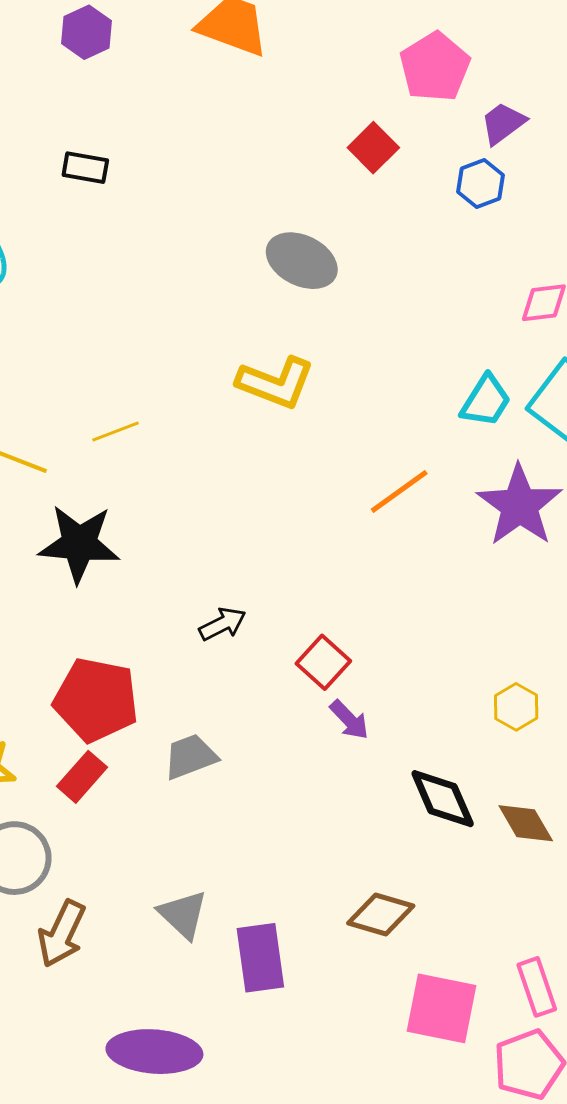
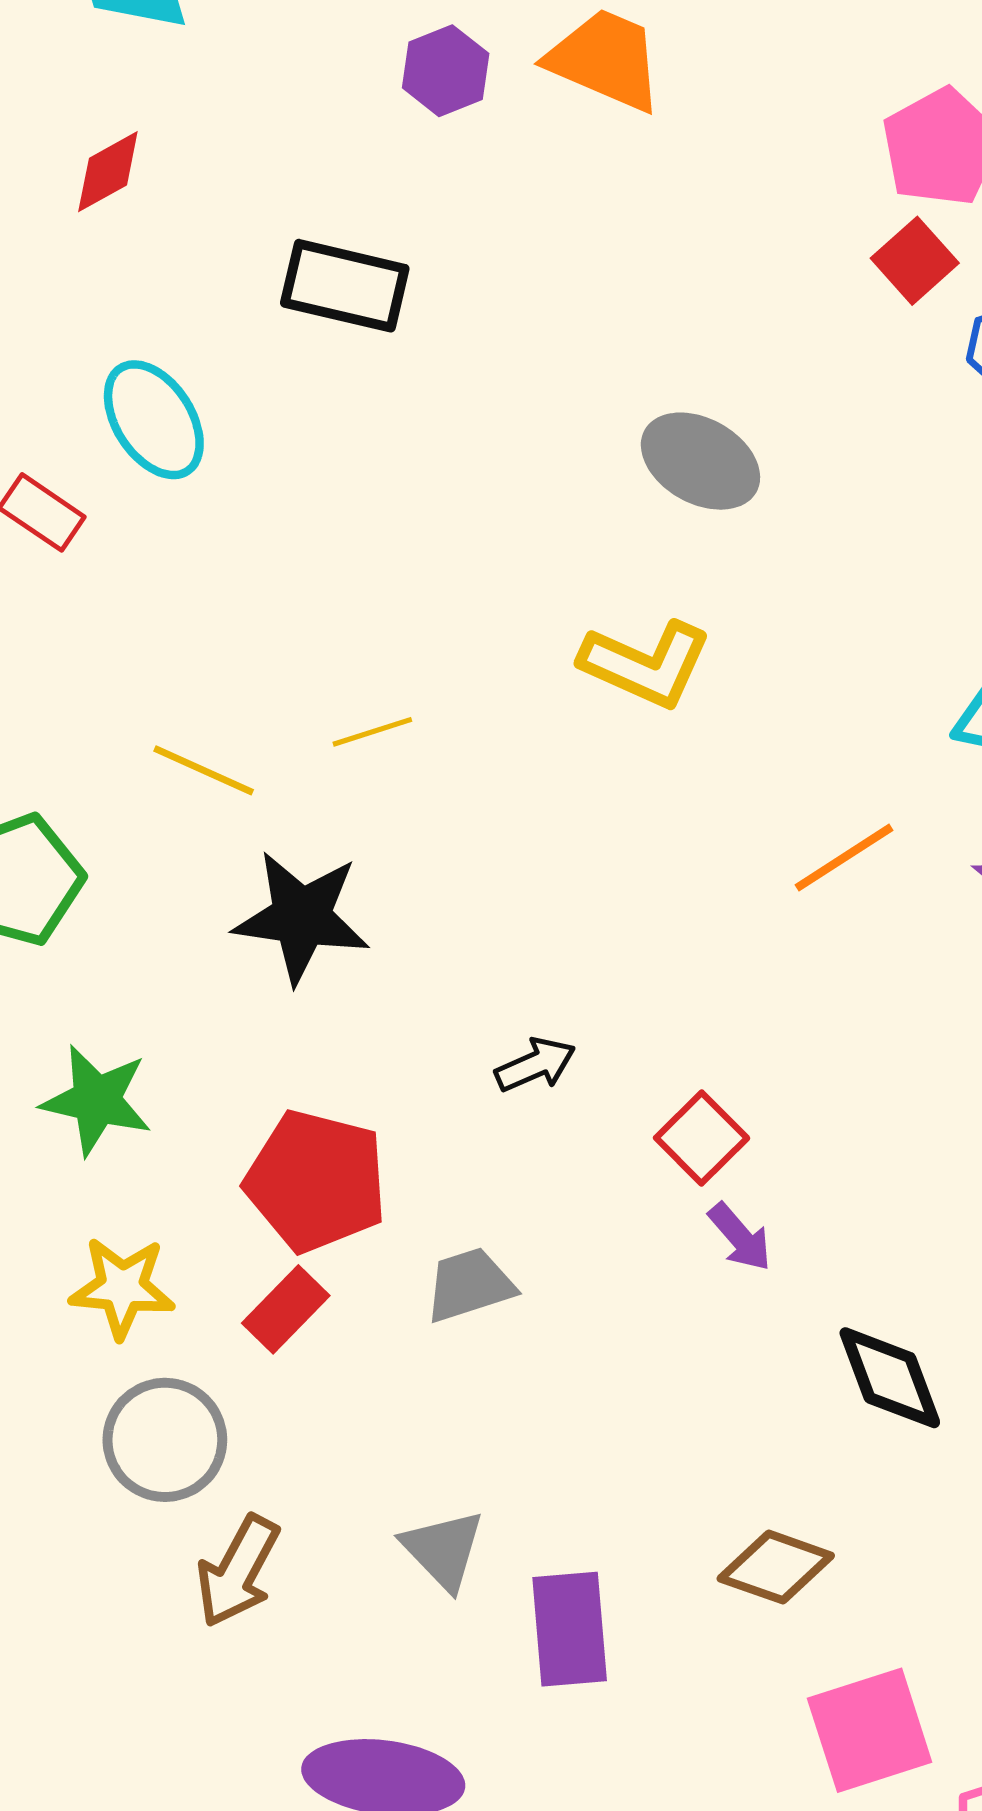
purple hexagon: (87, 32) -> (446, 71), moved
red square: (373, 148) -> (915, 261), moved
black rectangle: (85, 168) -> (345, 286), size x1.6
pink square: (442, 1008) -> (870, 1730), turned -32

